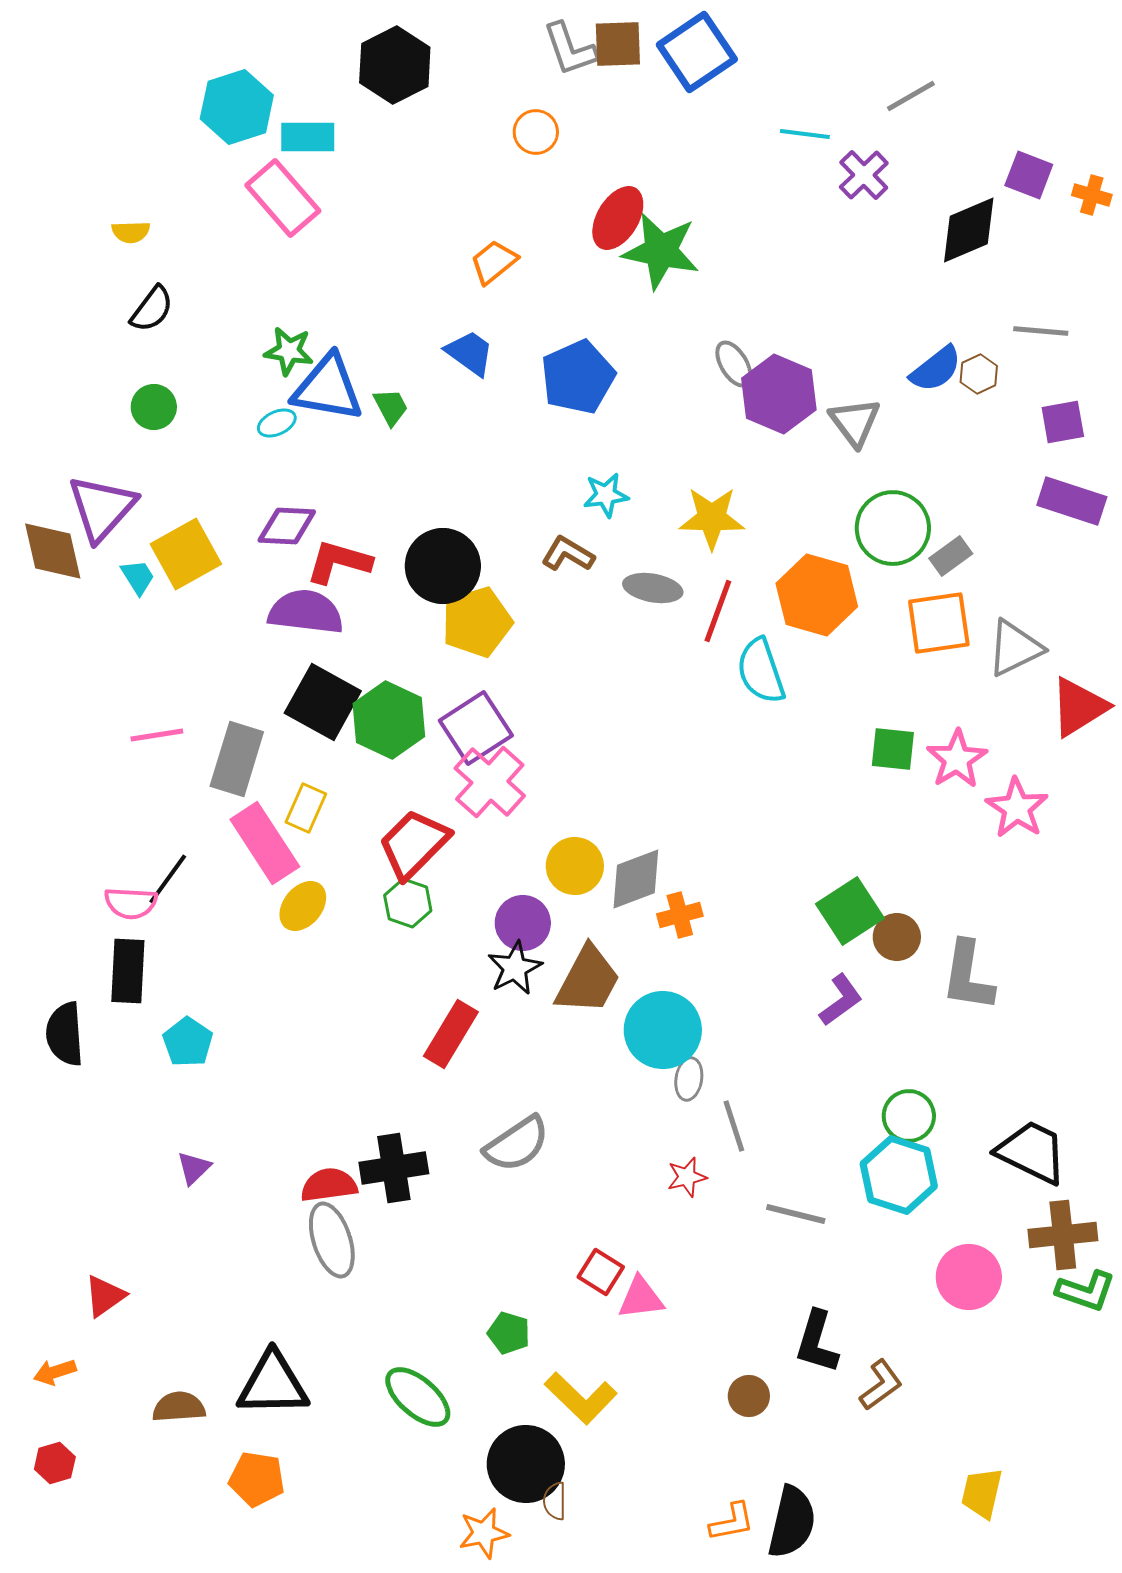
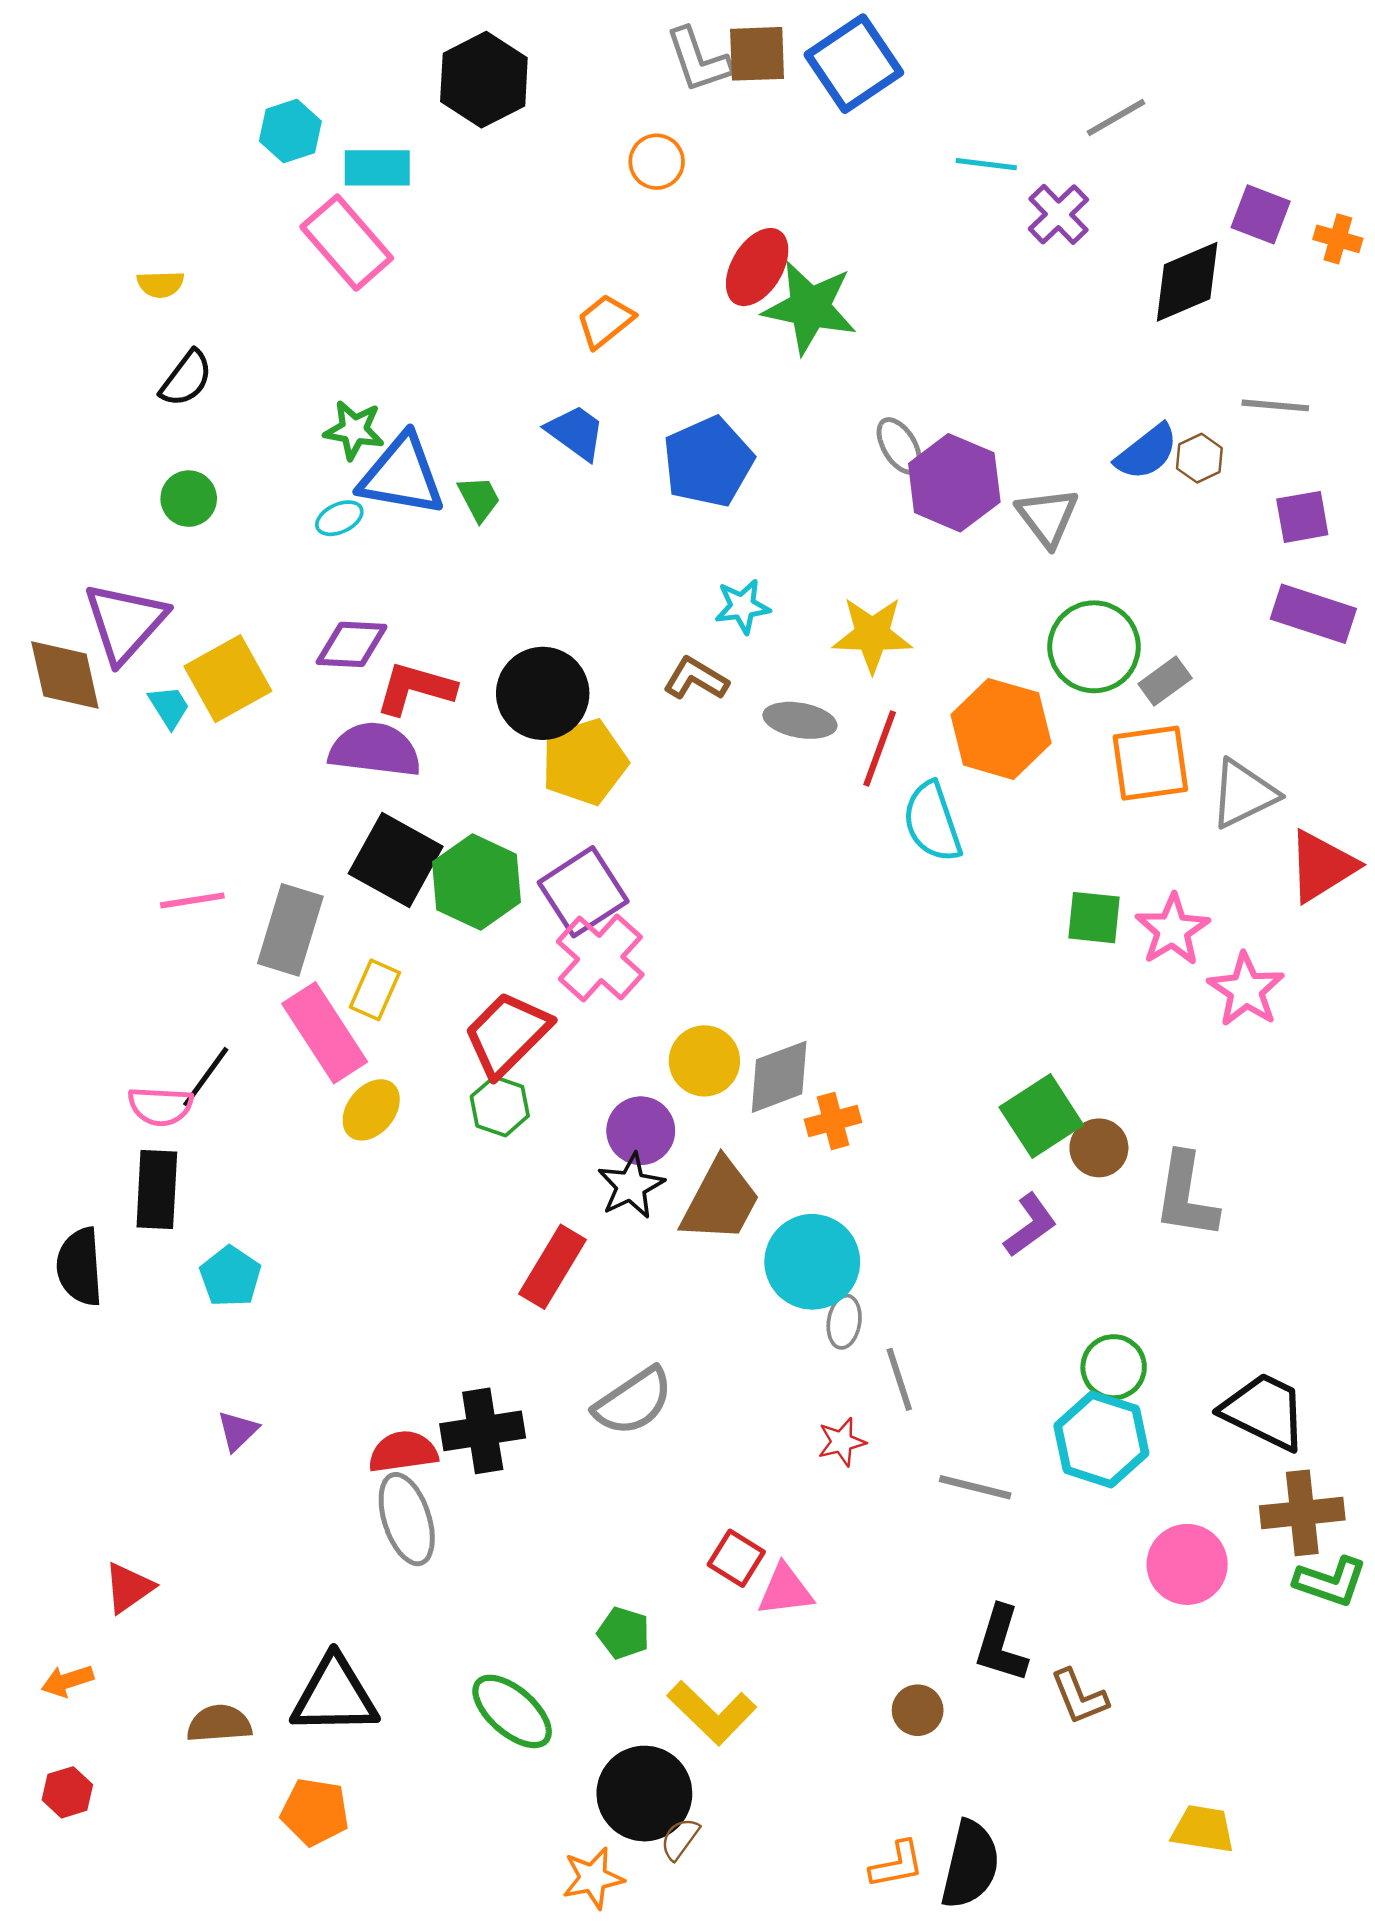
cyan hexagon: (237, 107) -> (290, 131), size x0.7
brown L-shape: (881, 1385) -> (1079, 1697), turned 104
yellow trapezoid: (982, 1493) -> (1203, 1829), turned 86
brown semicircle: (555, 1501) -> (680, 1839), turned 36

